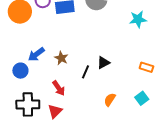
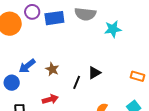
cyan star: (138, 19) -> (113, 29), moved
red arrow: (59, 88) -> (50, 99), turned -70

